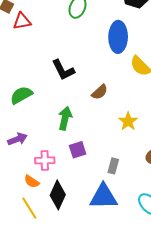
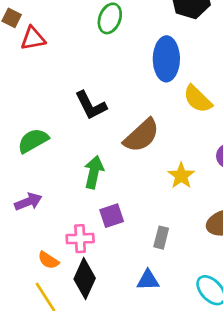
brown semicircle: (100, 92) -> (142, 135), size x1.6
pink cross: (45, 160) -> (80, 239), moved
blue triangle: (103, 197) -> (148, 280), size x0.6

